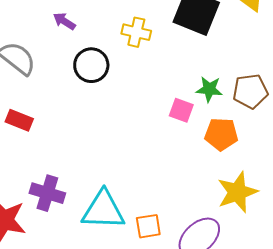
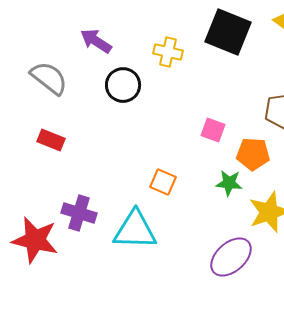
purple arrow: (64, 21) -> (96, 41), size x1.4
green star: (209, 89) -> (229, 183), moved
orange square: (148, 226) -> (163, 182), moved, turned 32

